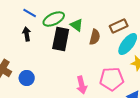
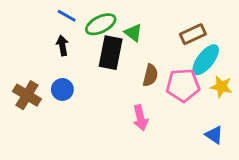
brown semicircle: (95, 37) -> (150, 75), moved
blue circle: (27, 78) -> (62, 89), moved
pink pentagon: (112, 79) -> (183, 85), moved

